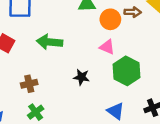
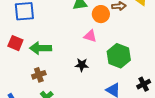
green arrow: (50, 42) -> (41, 48), moved
pink triangle: (107, 47) -> (90, 36), moved

